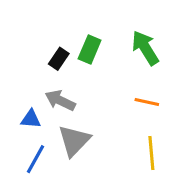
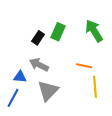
orange line: (147, 102) -> (84, 66), moved
yellow line: (151, 153) -> (95, 87), moved
blue line: (35, 159) -> (13, 98), moved

